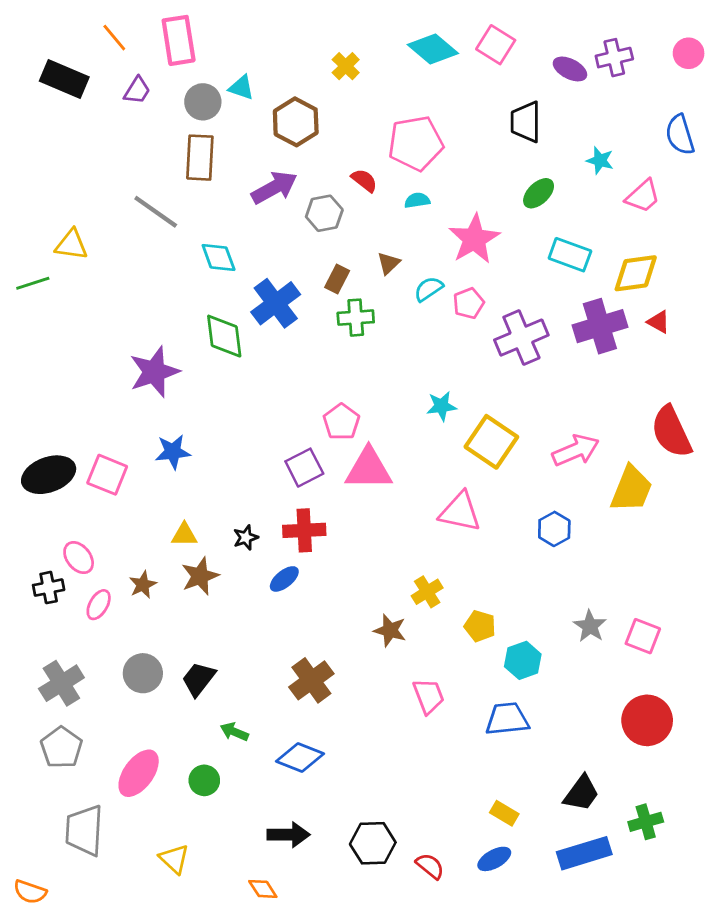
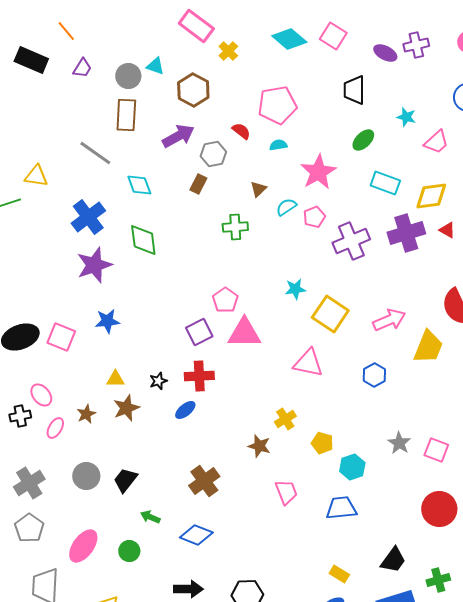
pink rectangle: (179, 40) -> (196, 26), moved, turned -44
brown rectangle: (337, 279) -> (198, 184), moved
blue cross: (276, 303) -> (88, 217), moved

